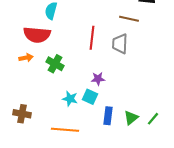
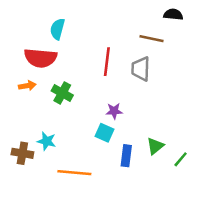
cyan star: (70, 99) -> (47, 141), moved
green triangle: (131, 118) -> (155, 146), moved

